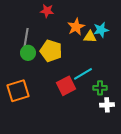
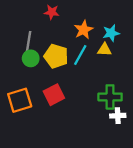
yellow triangle: (90, 37) -> (105, 50), moved
cyan line: (83, 74) -> (80, 55), moved, turned -30
red square: (66, 86) -> (54, 95), moved
green cross: (100, 88) -> (110, 97), size x1.5

